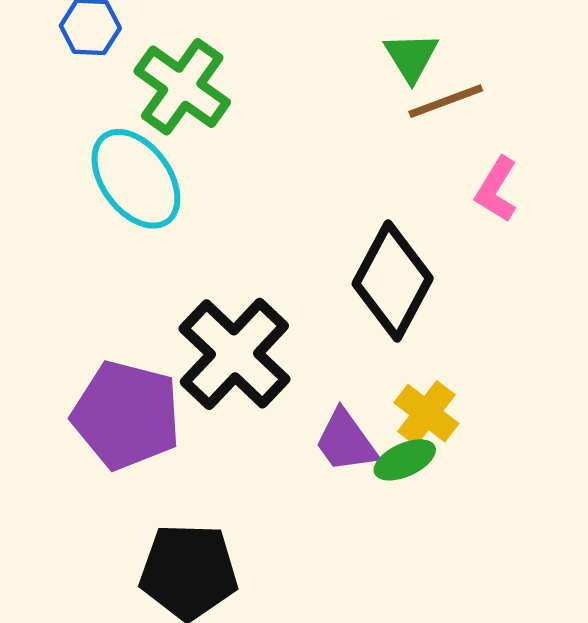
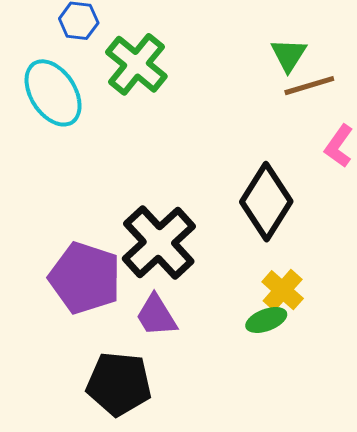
cyan ellipse: (136, 179) -> (53, 93), moved
purple trapezoid: (346, 441) -> (156, 316), moved

